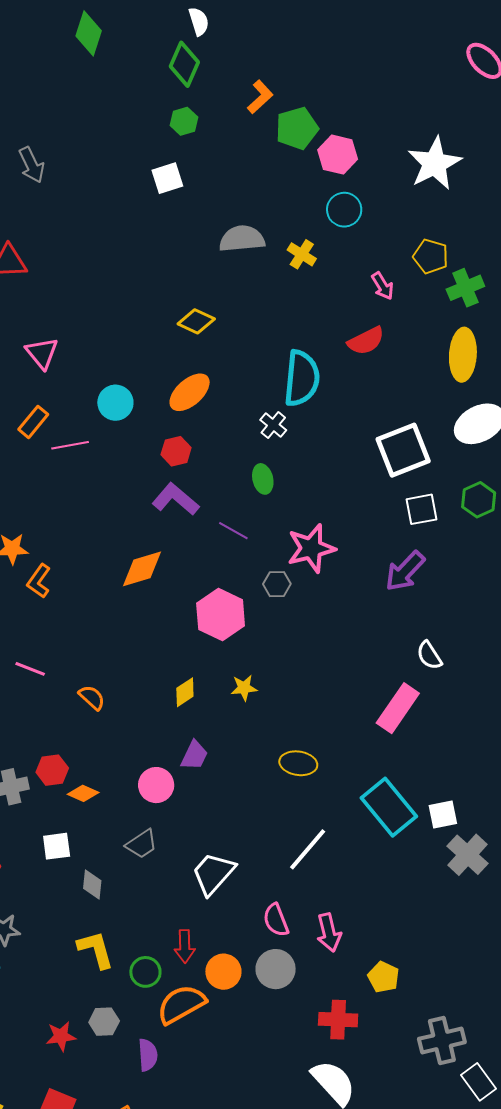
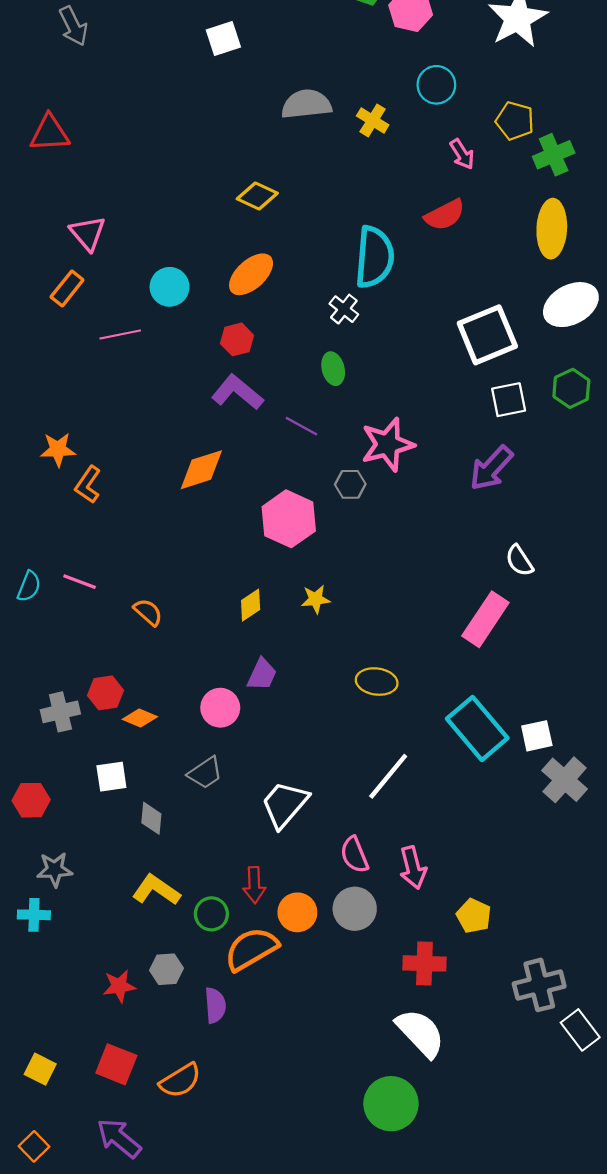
cyan circle: (344, 210) -> (436, 85), moved
orange rectangle: (33, 422) -> (67, 288), moved
yellow L-shape: (96, 950) -> (156, 890), turned -39

